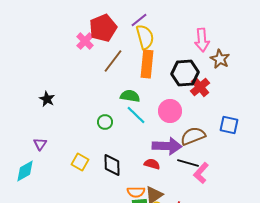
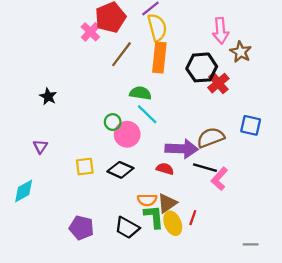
pink circle: (170, 111) -> (127, 134), moved
yellow square: (80, 162) -> (85, 167), turned -36
black diamond: (112, 165) -> (120, 170), turned -65
cyan diamond: (25, 171) -> (24, 191), moved

